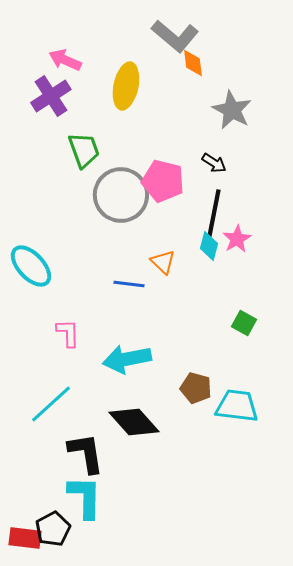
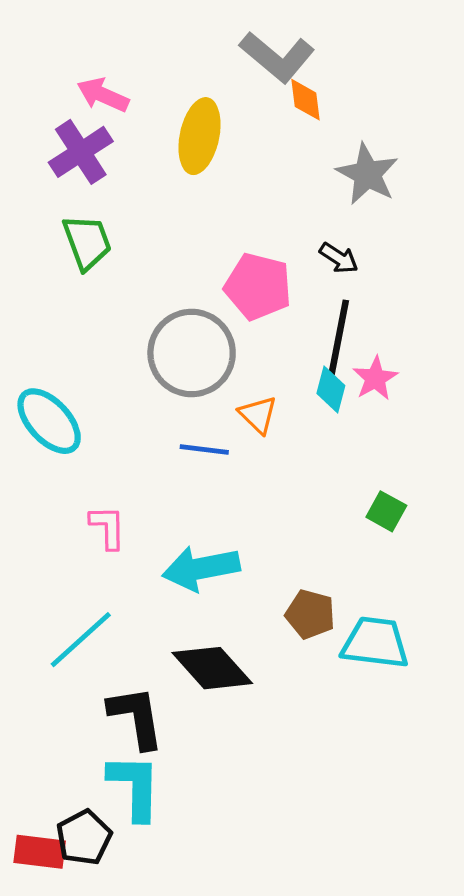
green trapezoid: (84, 150) -> (87, 242), moved
gray circle: (121, 195) -> (192, 353), moved

